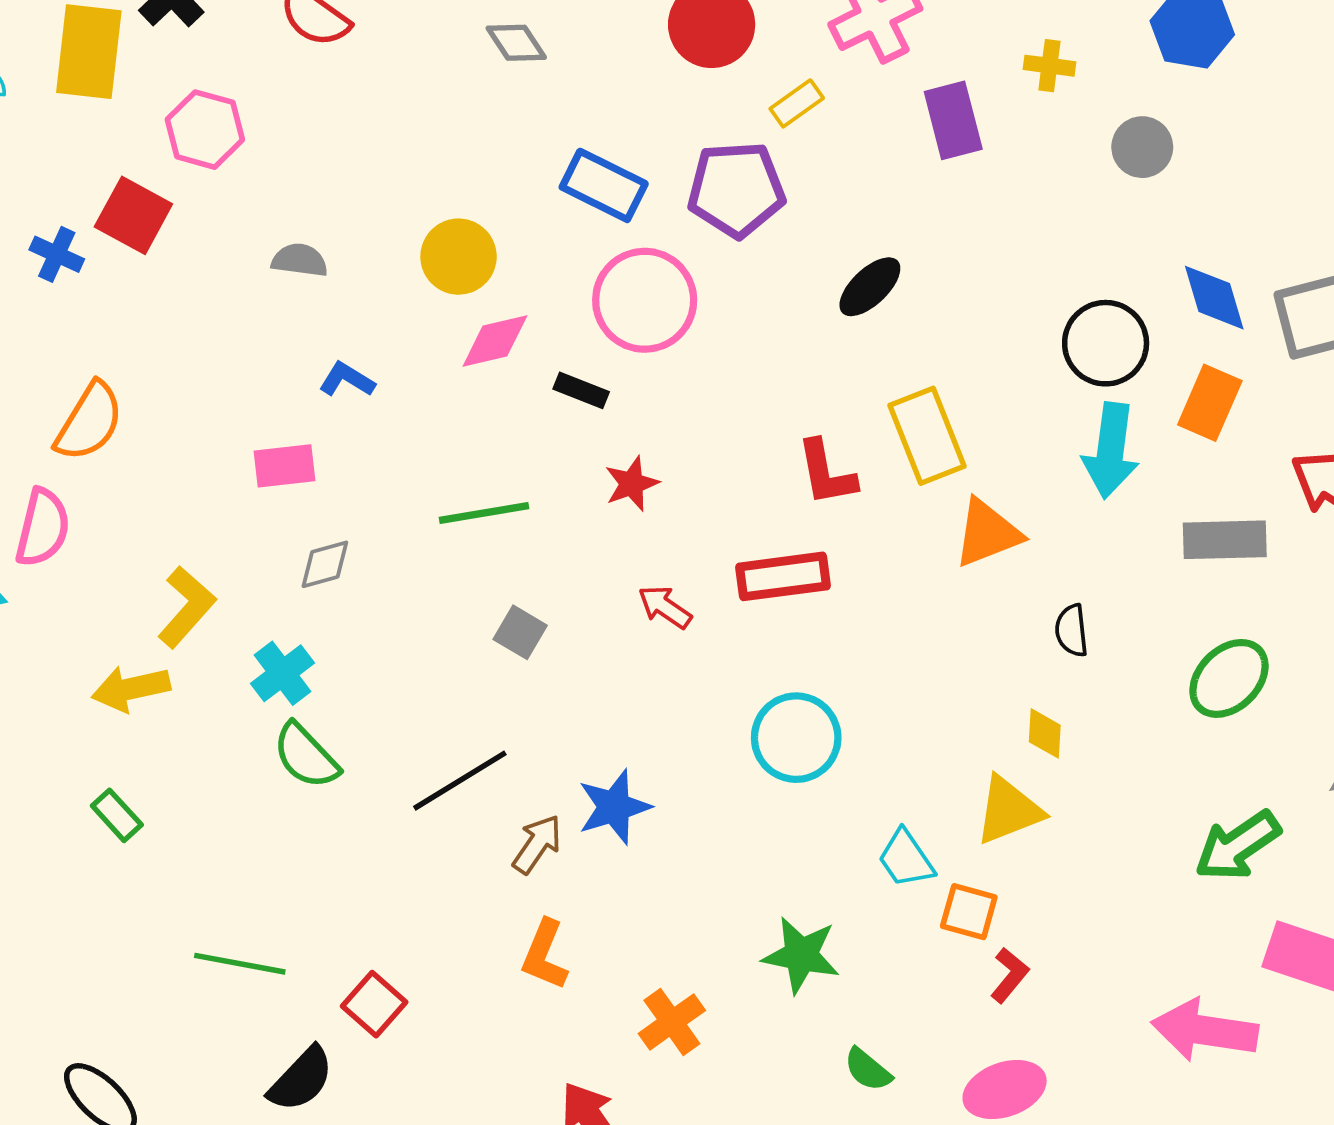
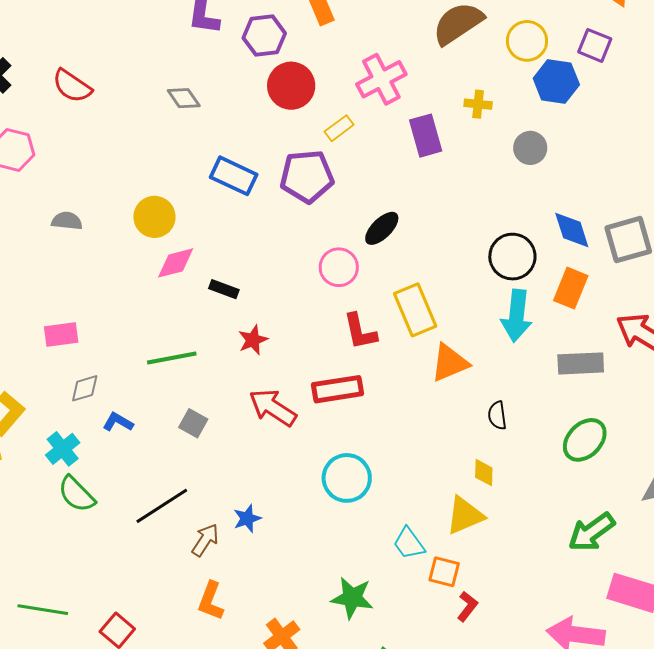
pink circle: (645, 300) -> (339, 267), moved, size x0.7
blue L-shape: (347, 380) -> (118, 422), moved
red arrow: (665, 607) -> (273, 408), size x1.6
blue star: (614, 807) -> (247, 518), size x0.7

